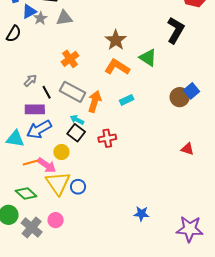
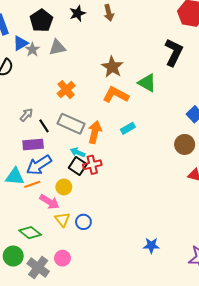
brown circle: (180, 97) -> (185, 144), moved
red cross: (107, 138) -> (92, 165), moved
orange line: (31, 162) -> (32, 184), moved
yellow triangle: (58, 183) -> (62, 219), size x0.6

